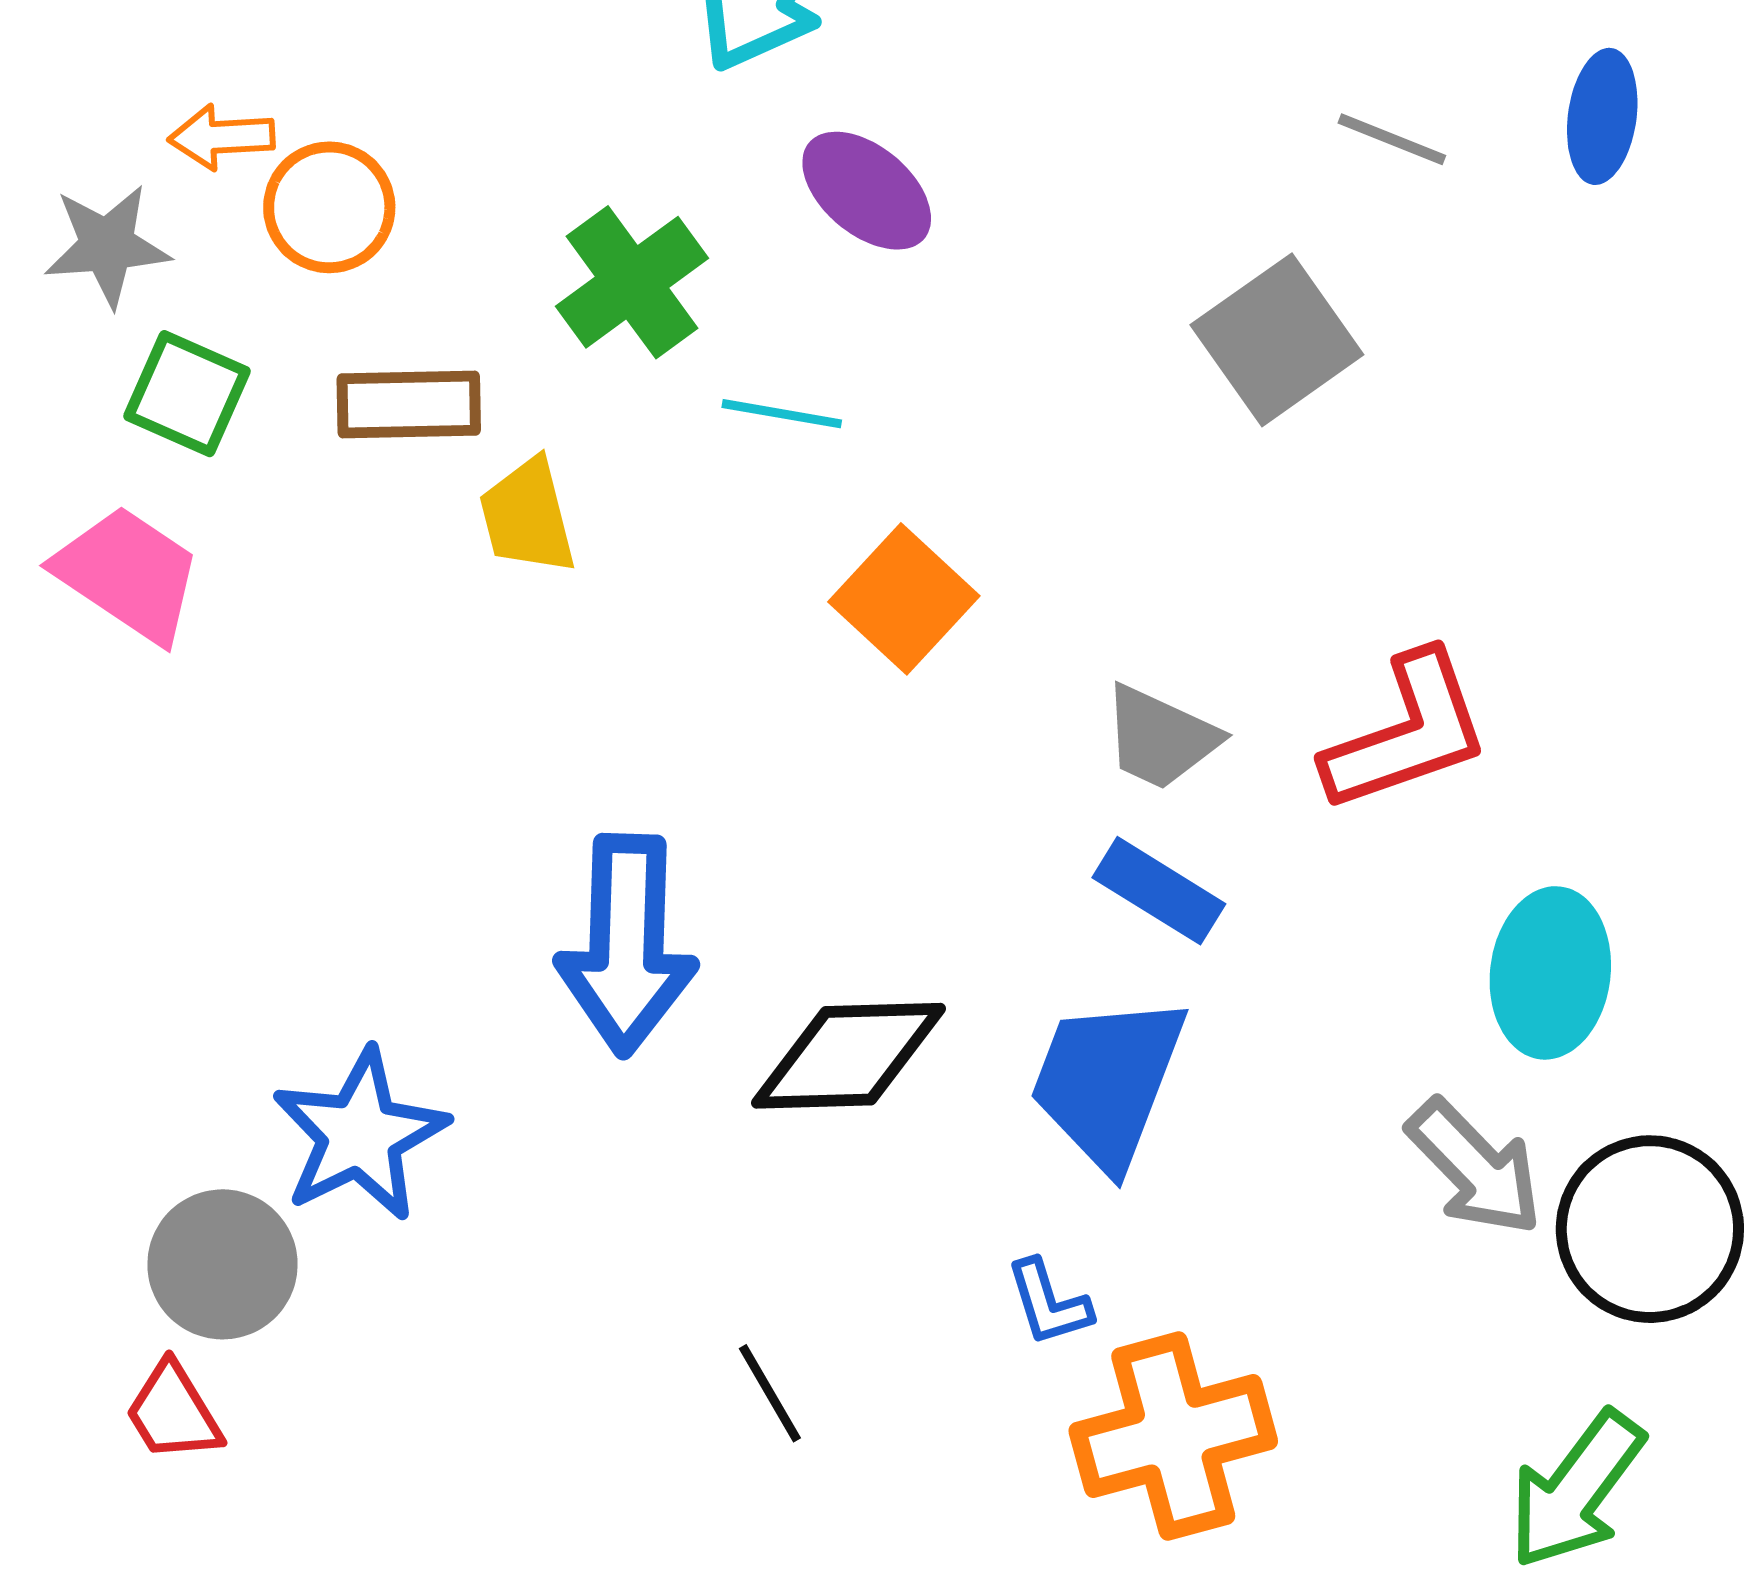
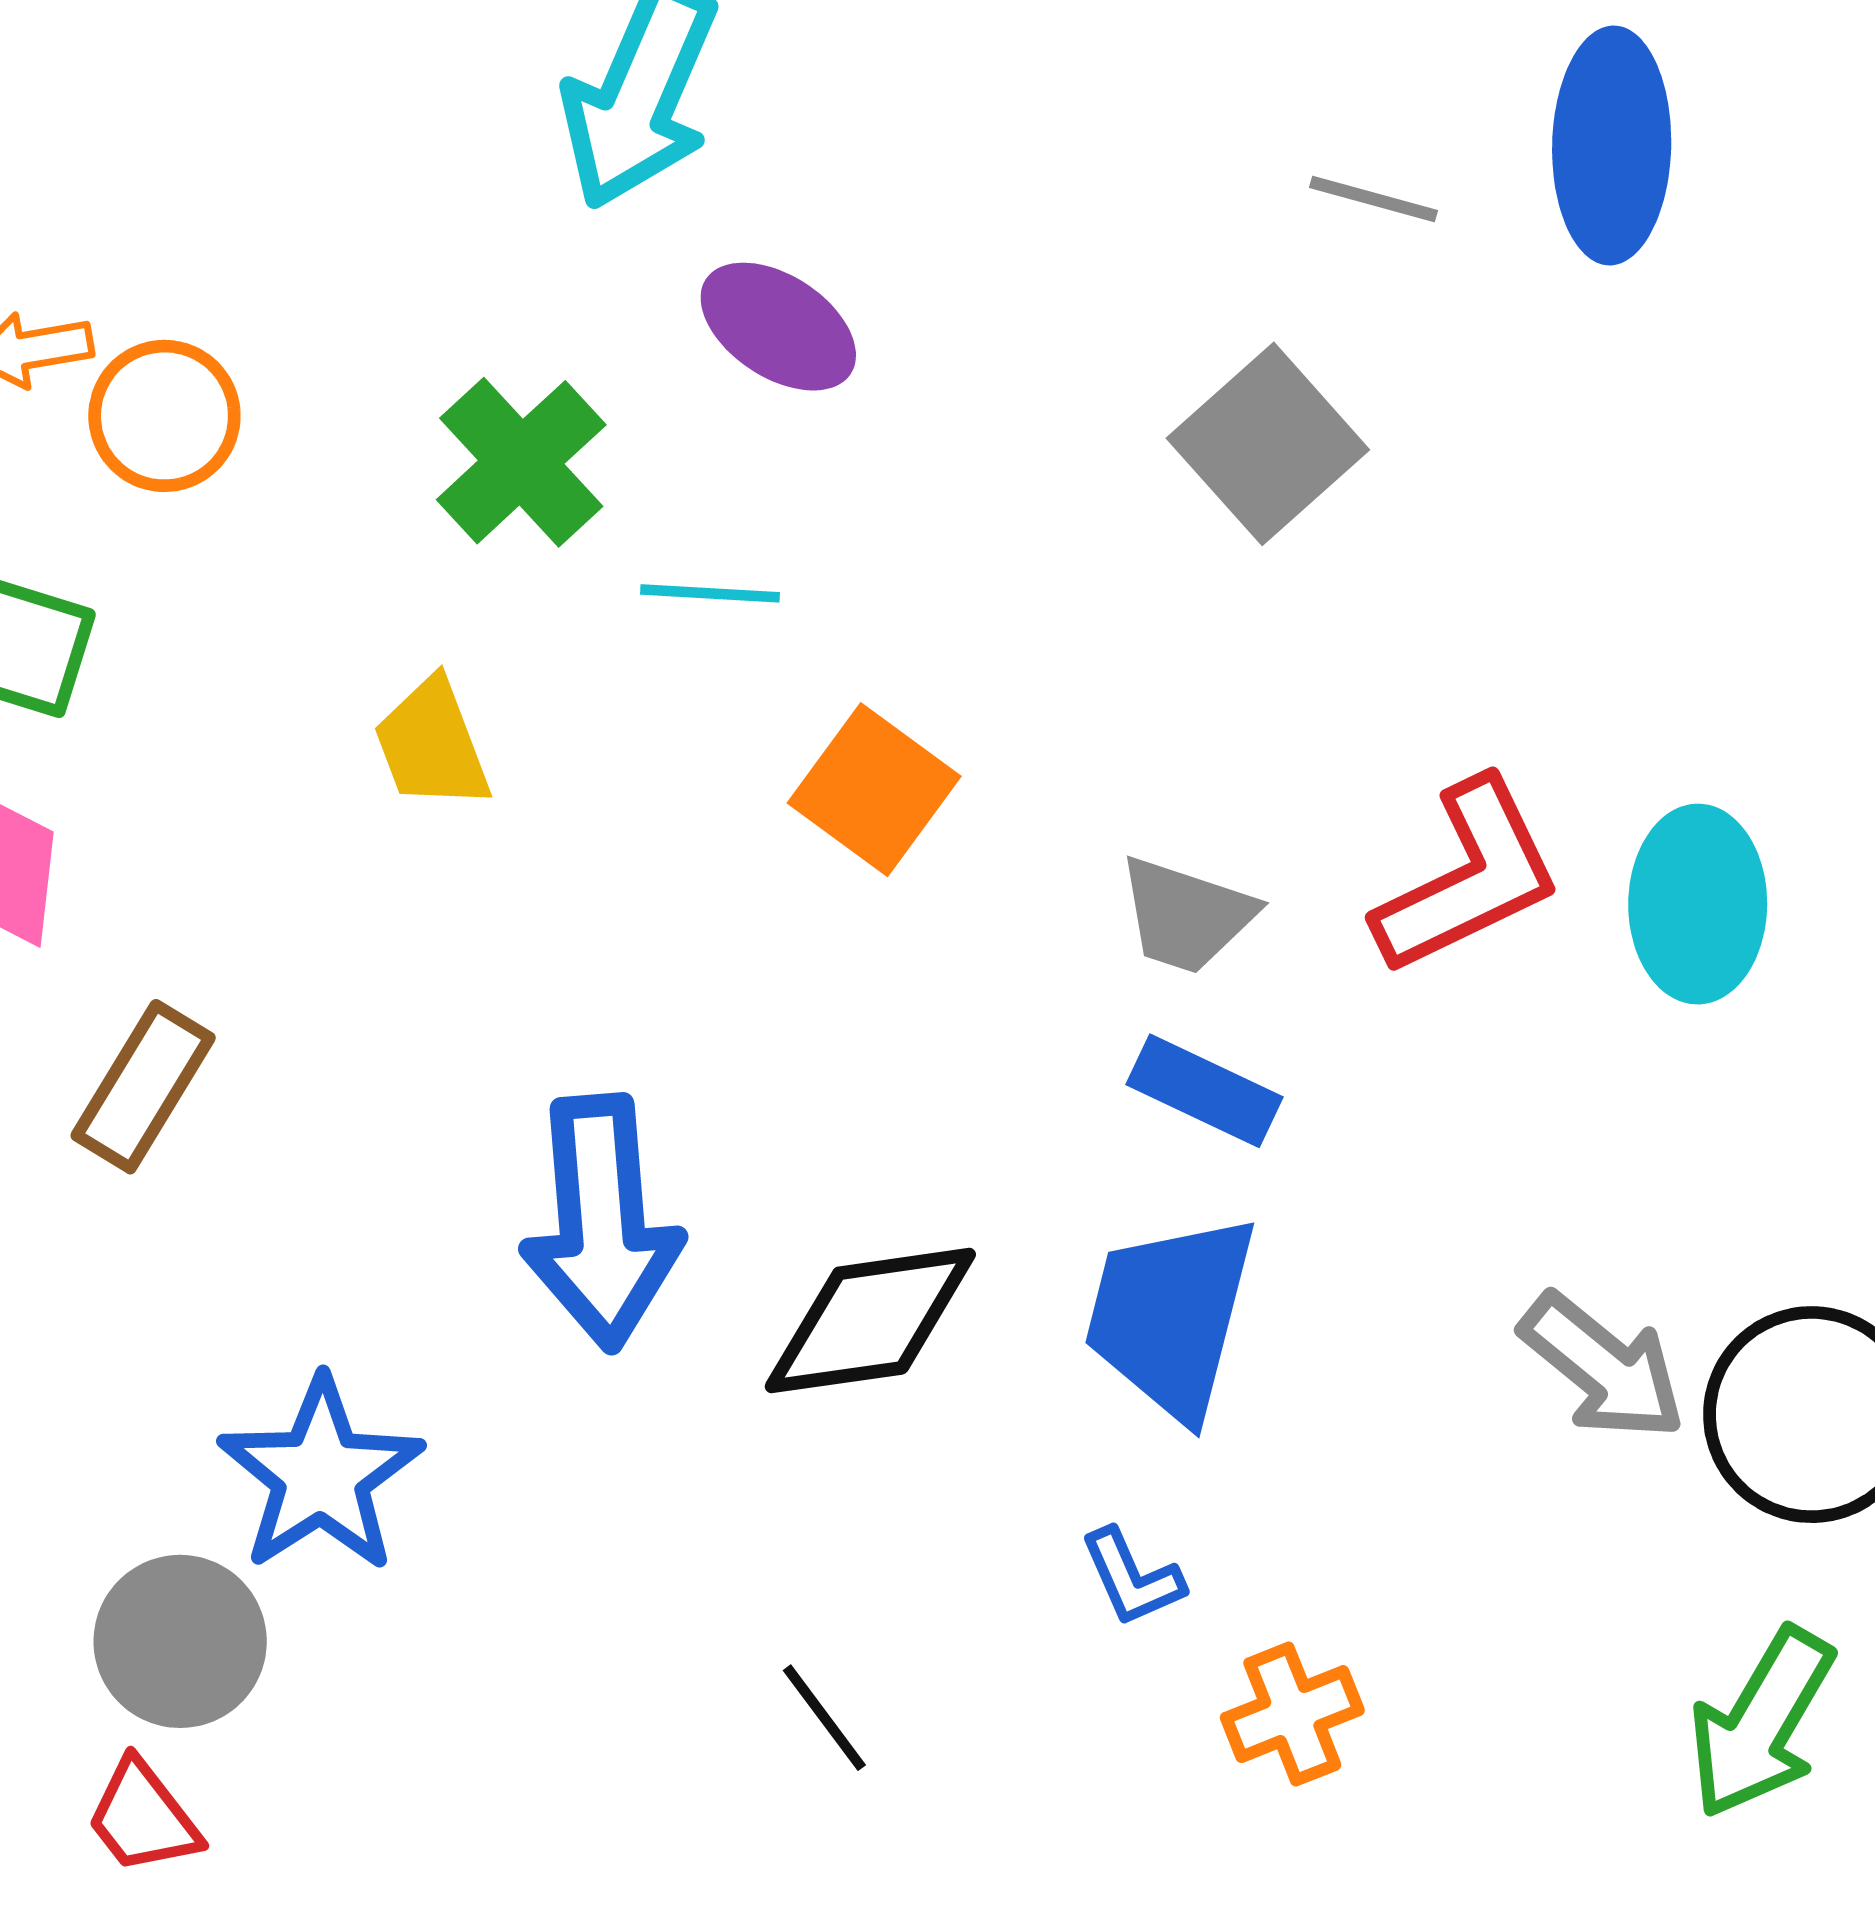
blue ellipse: (1602, 116) -> (1612, 145), size x1.5
brown rectangle: (409, 404) -> (143, 1087), moved, turned -51
cyan ellipse: (1550, 973) -> (1698, 904), moved
orange cross: (1173, 1436) -> (1292, 1714), size x0.6

